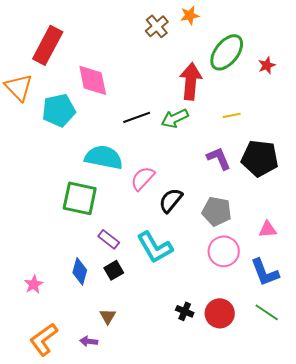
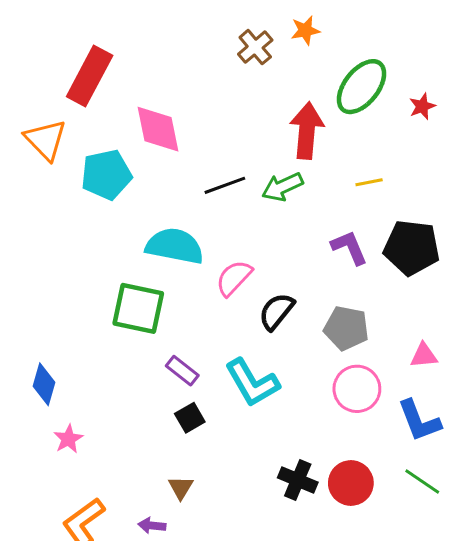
blue diamond: (80, 271) -> (44, 384), moved
black cross: (185, 311) -> (298, 480), size x1.4

